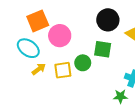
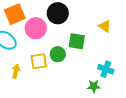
black circle: (108, 20) -> (58, 13), moved
yellow arrow: (39, 69) -> (16, 71), moved, turned -40

